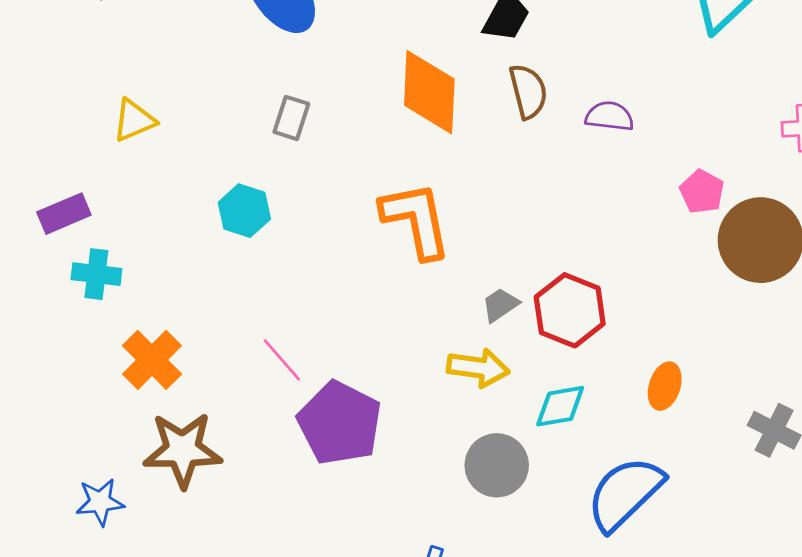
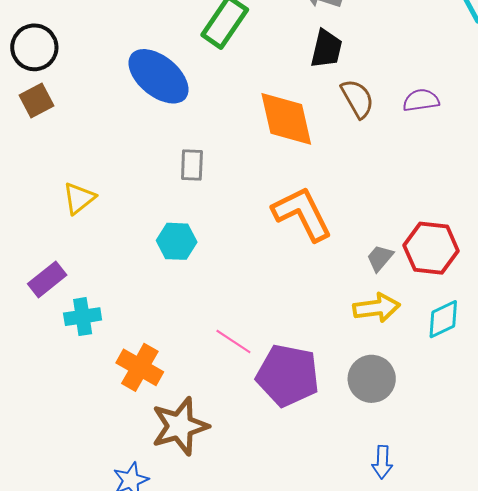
gray circle: (497, 465) -> (372, 379), moved

